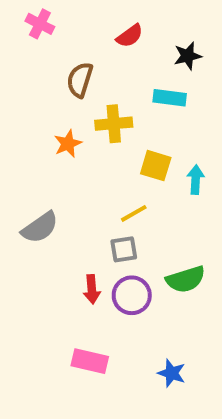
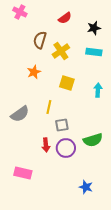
cyan rectangle: (170, 98) -> (94, 52), moved
yellow cross: (114, 124) -> (61, 51), moved, turned -30
yellow square: (156, 166) -> (67, 83), moved
yellow line: (134, 213) -> (49, 107), moved, turned -48
pink rectangle: (90, 361) -> (23, 173), moved

